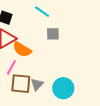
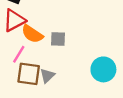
gray square: (53, 34) -> (58, 39), moved
cyan circle: (63, 88) -> (103, 69), moved

